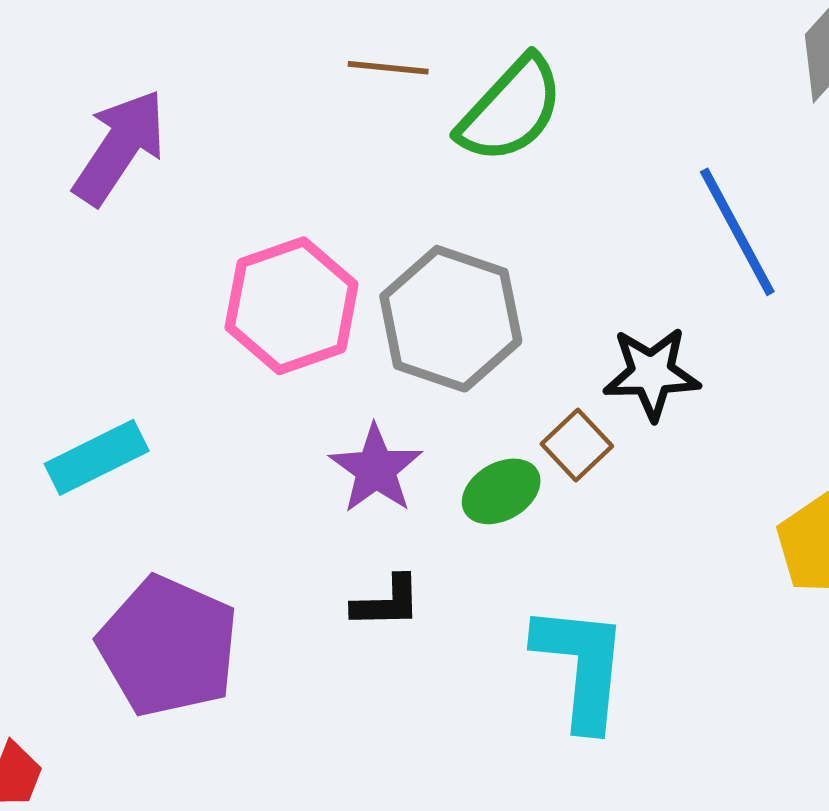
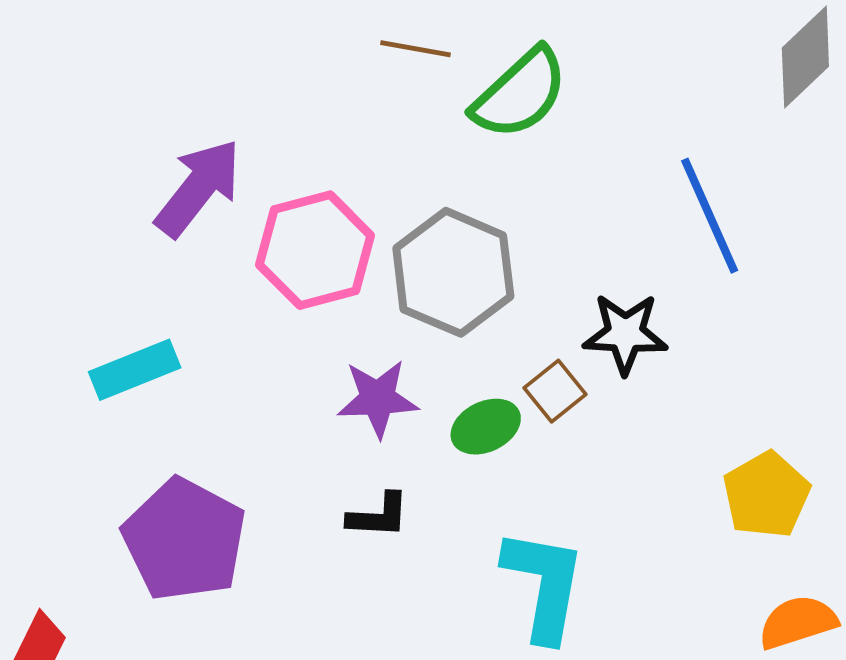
purple arrow: (120, 147) -> (198, 188), moved
purple star: (376, 469) -> (378, 399), turned 30

